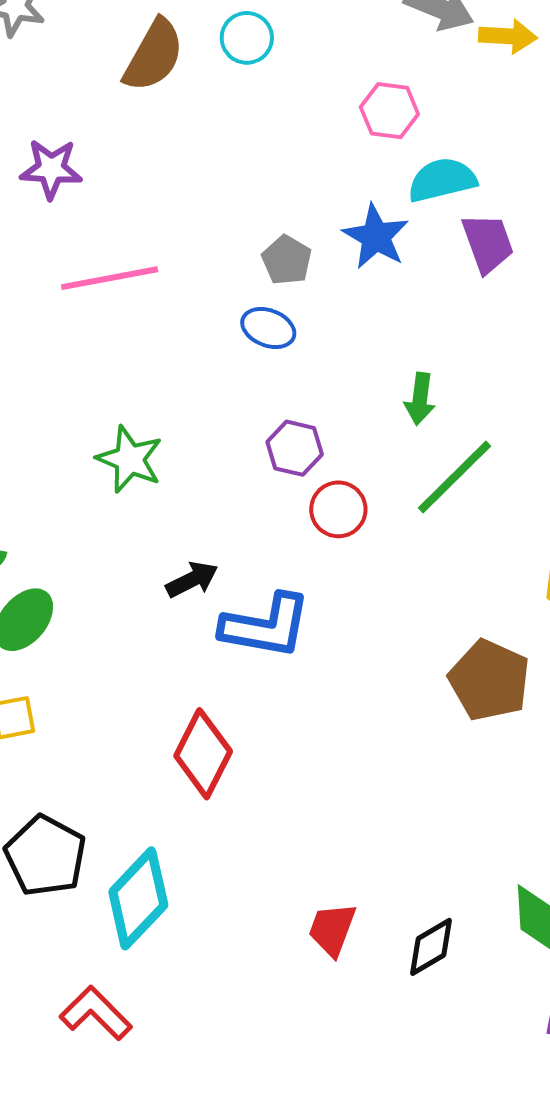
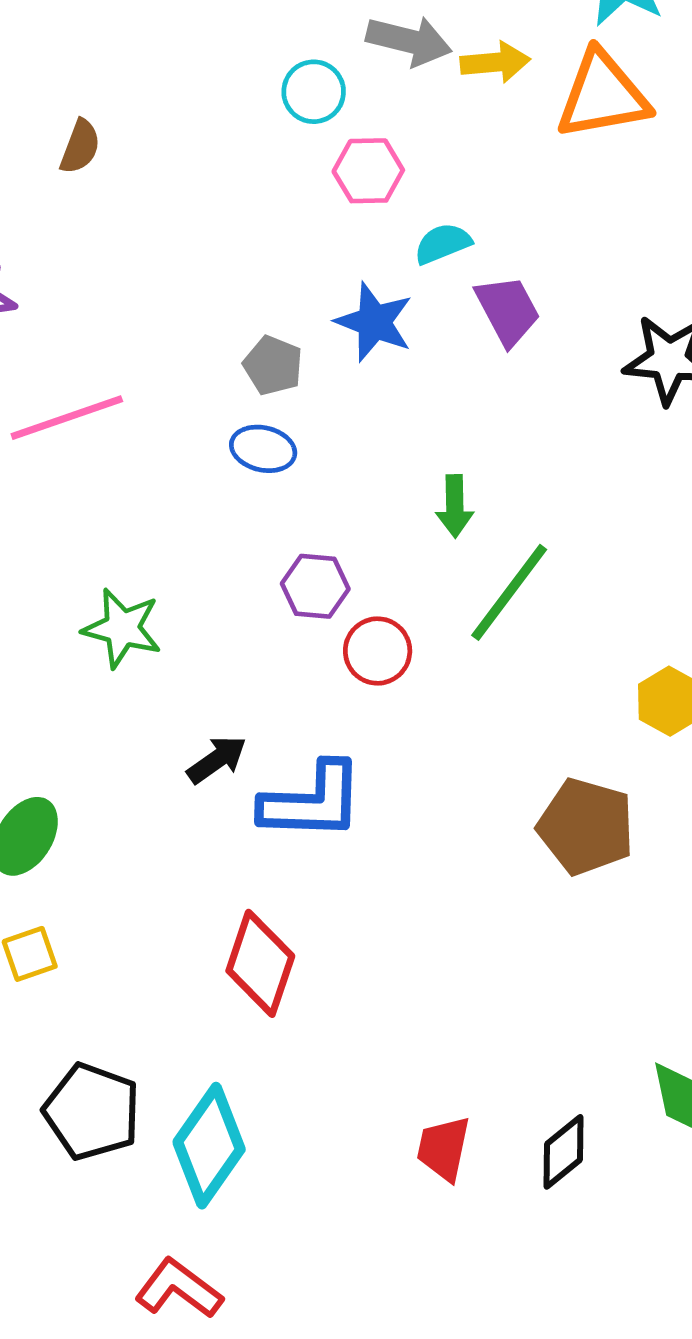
cyan circle: (247, 38) -> (314, 92), moved
brown semicircle: (154, 55) -> (80, 147), size x0.6
cyan semicircle: (442, 180) -> (443, 244), size x0.7

